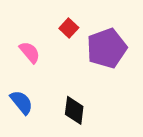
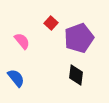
black diamond: (74, 110) -> (76, 75), moved

